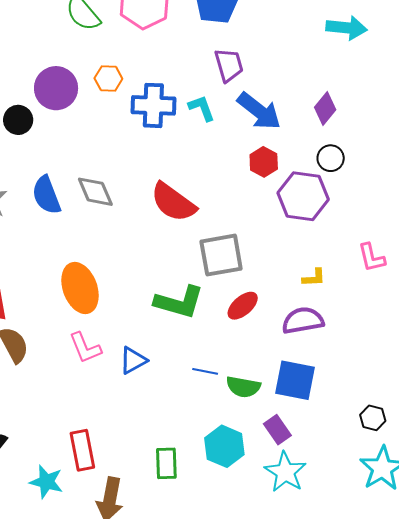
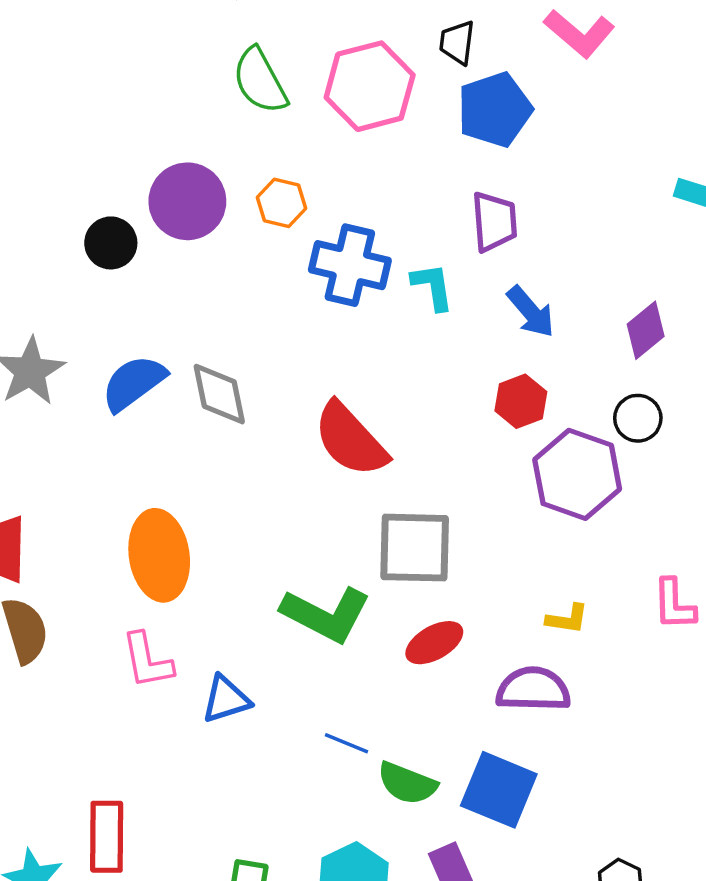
blue arrow: (259, 111) -> (531, 312), size x0.7
blue semicircle: (46, 195) -> (134, 383), turned 63

